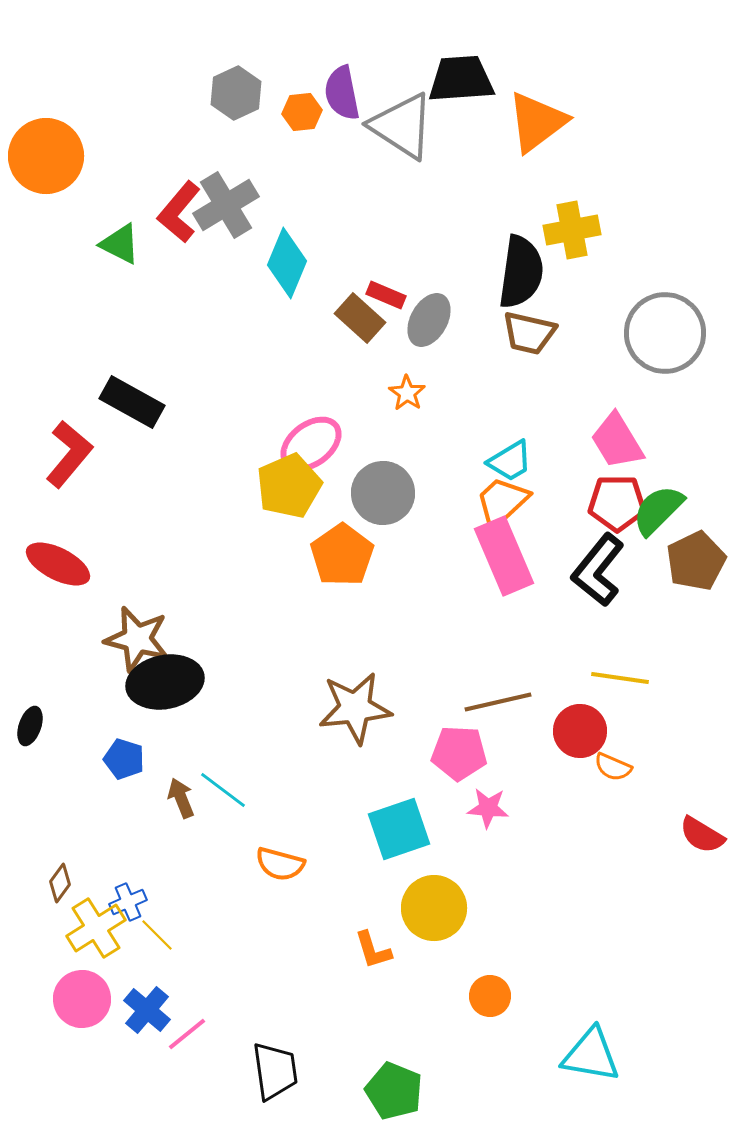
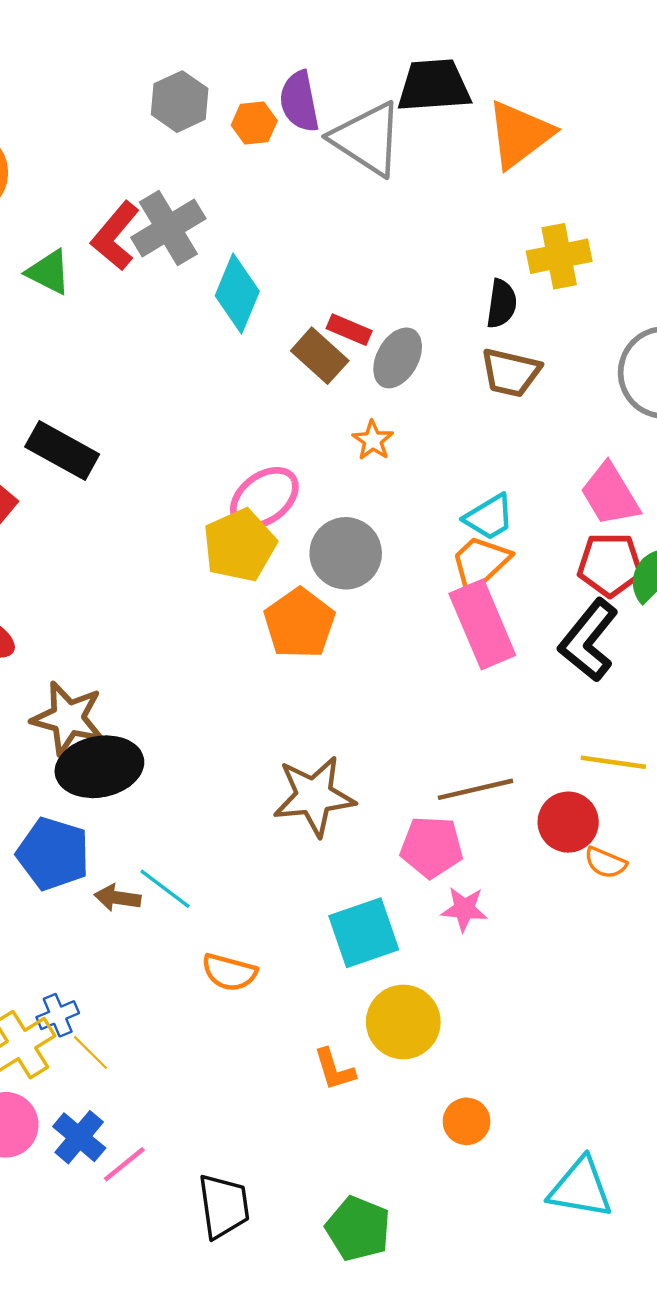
black semicircle: (521, 272) -> (502, 304), size x0.6
blue pentagon: (124, 759) -> (53, 854), size x1.6
brown arrow: (181, 798) -> (118, 898), turned -60

